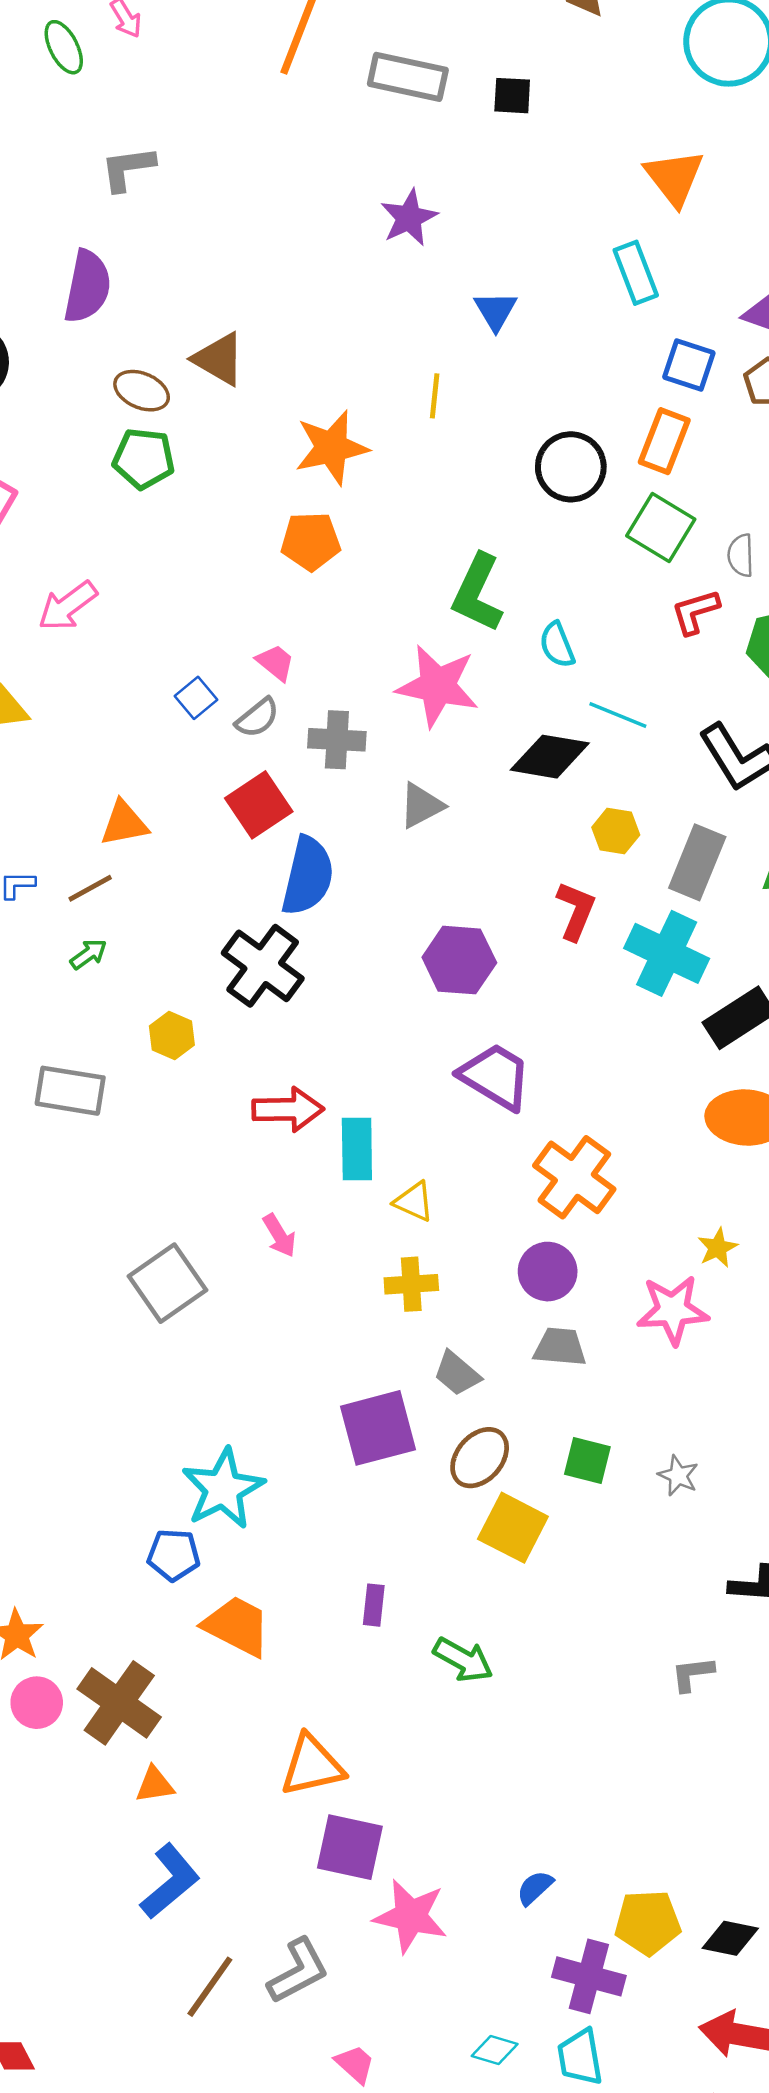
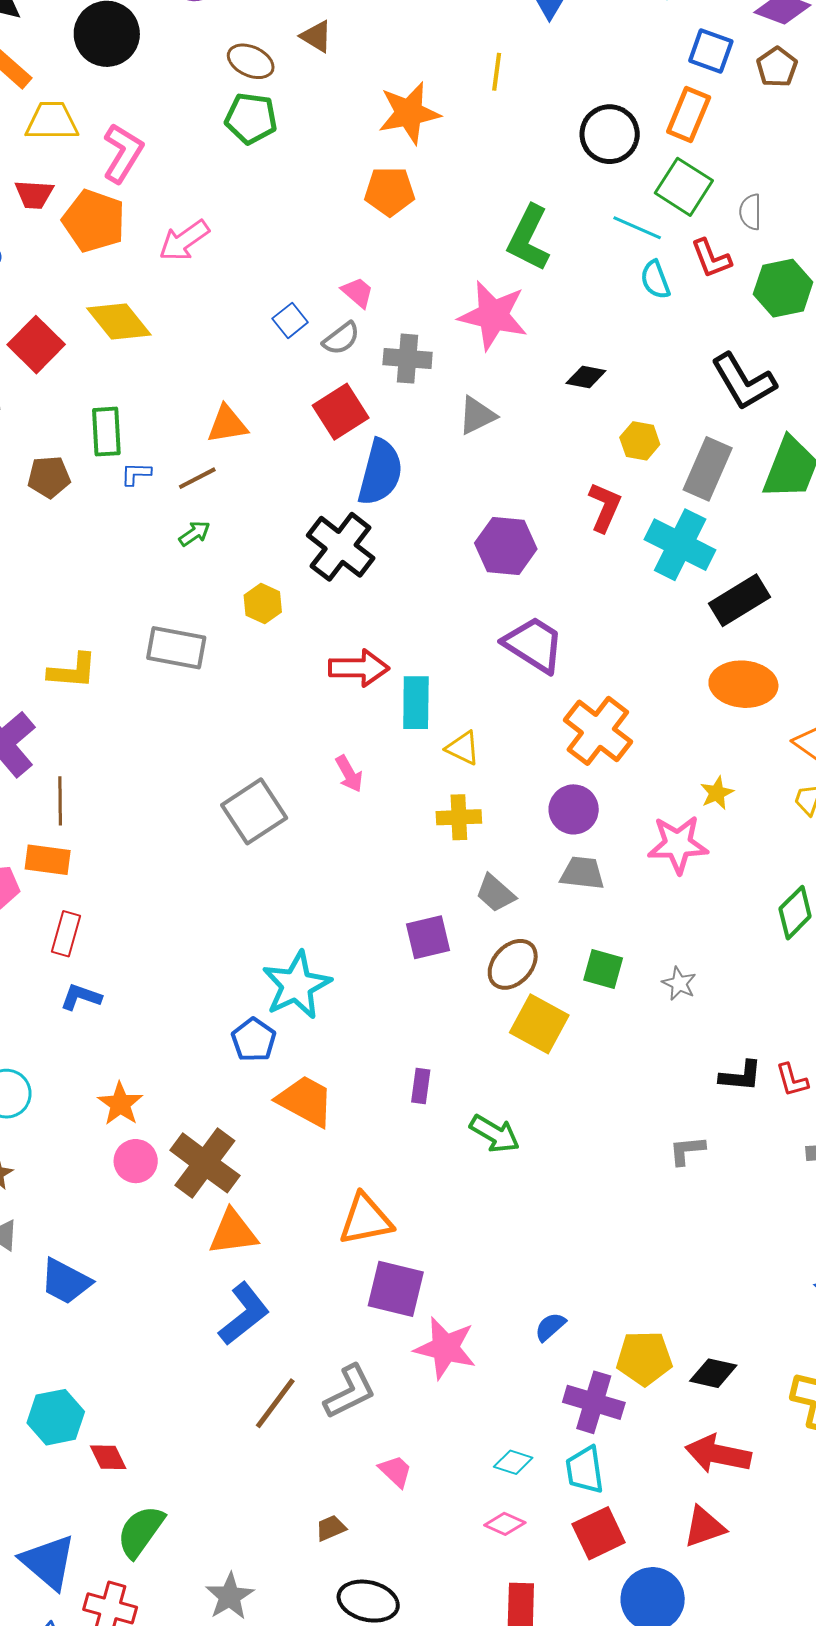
brown triangle: (219, 359) -> (316, 36), size x0.7
red L-shape: (695, 612) -> (711, 258), turned -96
cyan semicircle: (557, 645) -> (655, 280), moved
cyan line: (618, 715) -> (637, 228), moved
black diamond: (550, 757) -> (586, 377), size x0.6
purple square: (378, 1428) -> (428, 937), size x0.7
blue pentagon: (174, 1555) -> (254, 1040), turned 30
orange triangle: (155, 1785) -> (233, 1232), size x1.5

